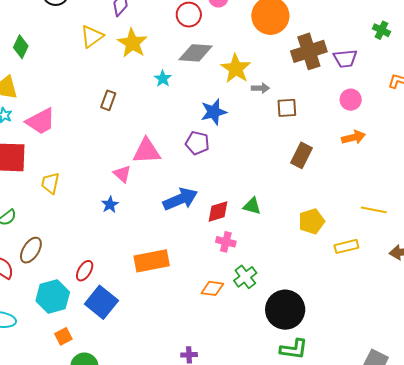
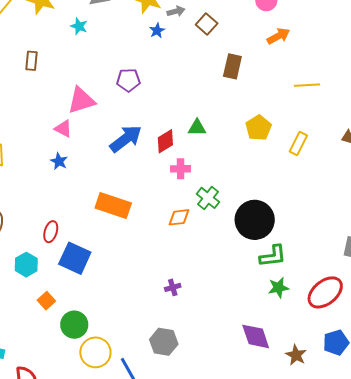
brown square: (287, 108) -> (207, 24), turned -30
blue star: (214, 112) -> (157, 31), moved, size x0.6
yellow line: (374, 210) -> (307, 85), moved
yellow rectangle: (346, 246) -> (298, 143), turned -35
orange rectangle: (152, 261) -> (113, 206), turned 44
cyan hexagon: (53, 297) -> (26, 265), size x0.7

